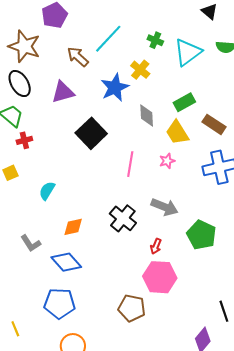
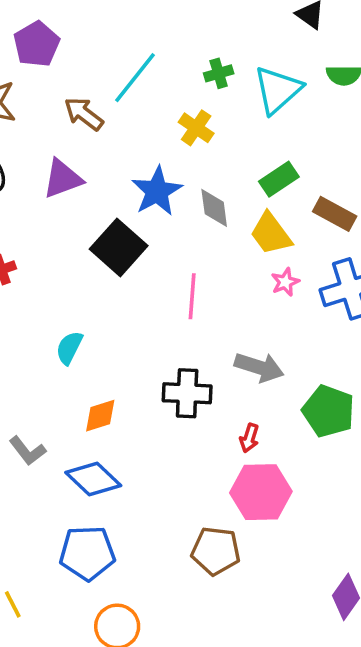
green cross: (155, 40) -> (219, 73), turned -35
blue star: (115, 88) -> (157, 191), moved
pink star: (167, 161) -> (285, 282), moved
cyan semicircle: (47, 191) -> (69, 348), moved
black cross: (123, 218) -> (187, 393), turned -32

